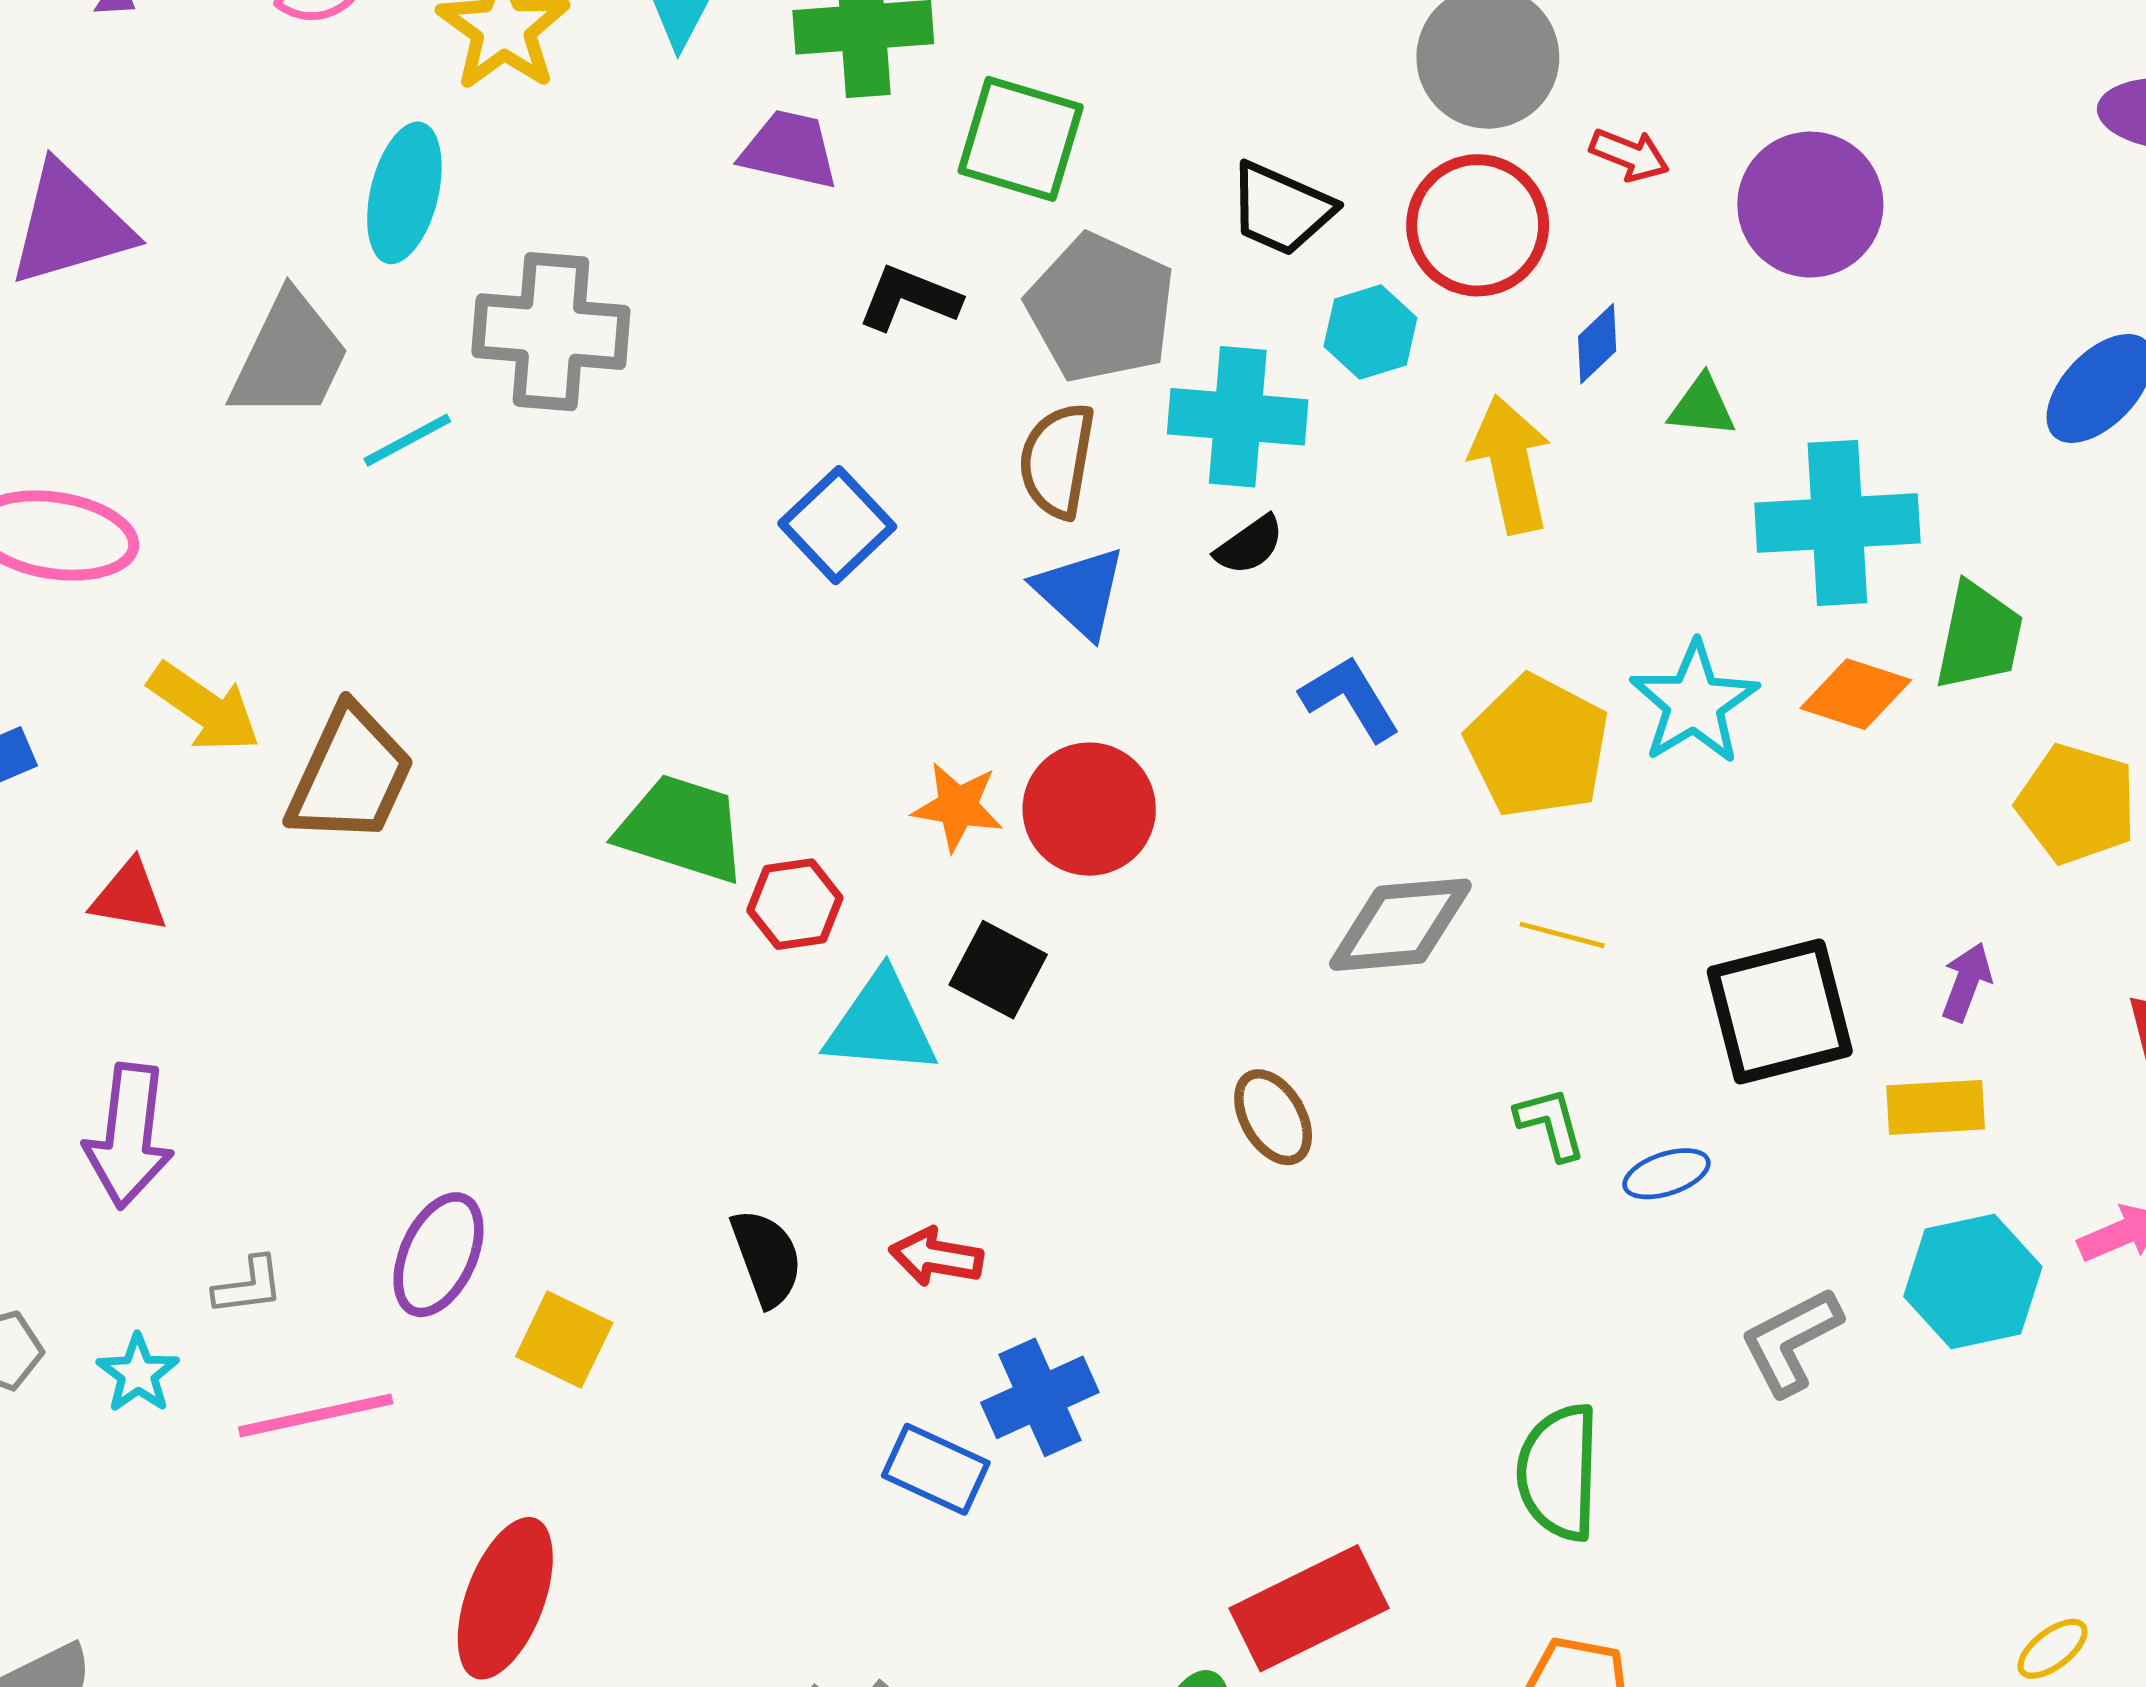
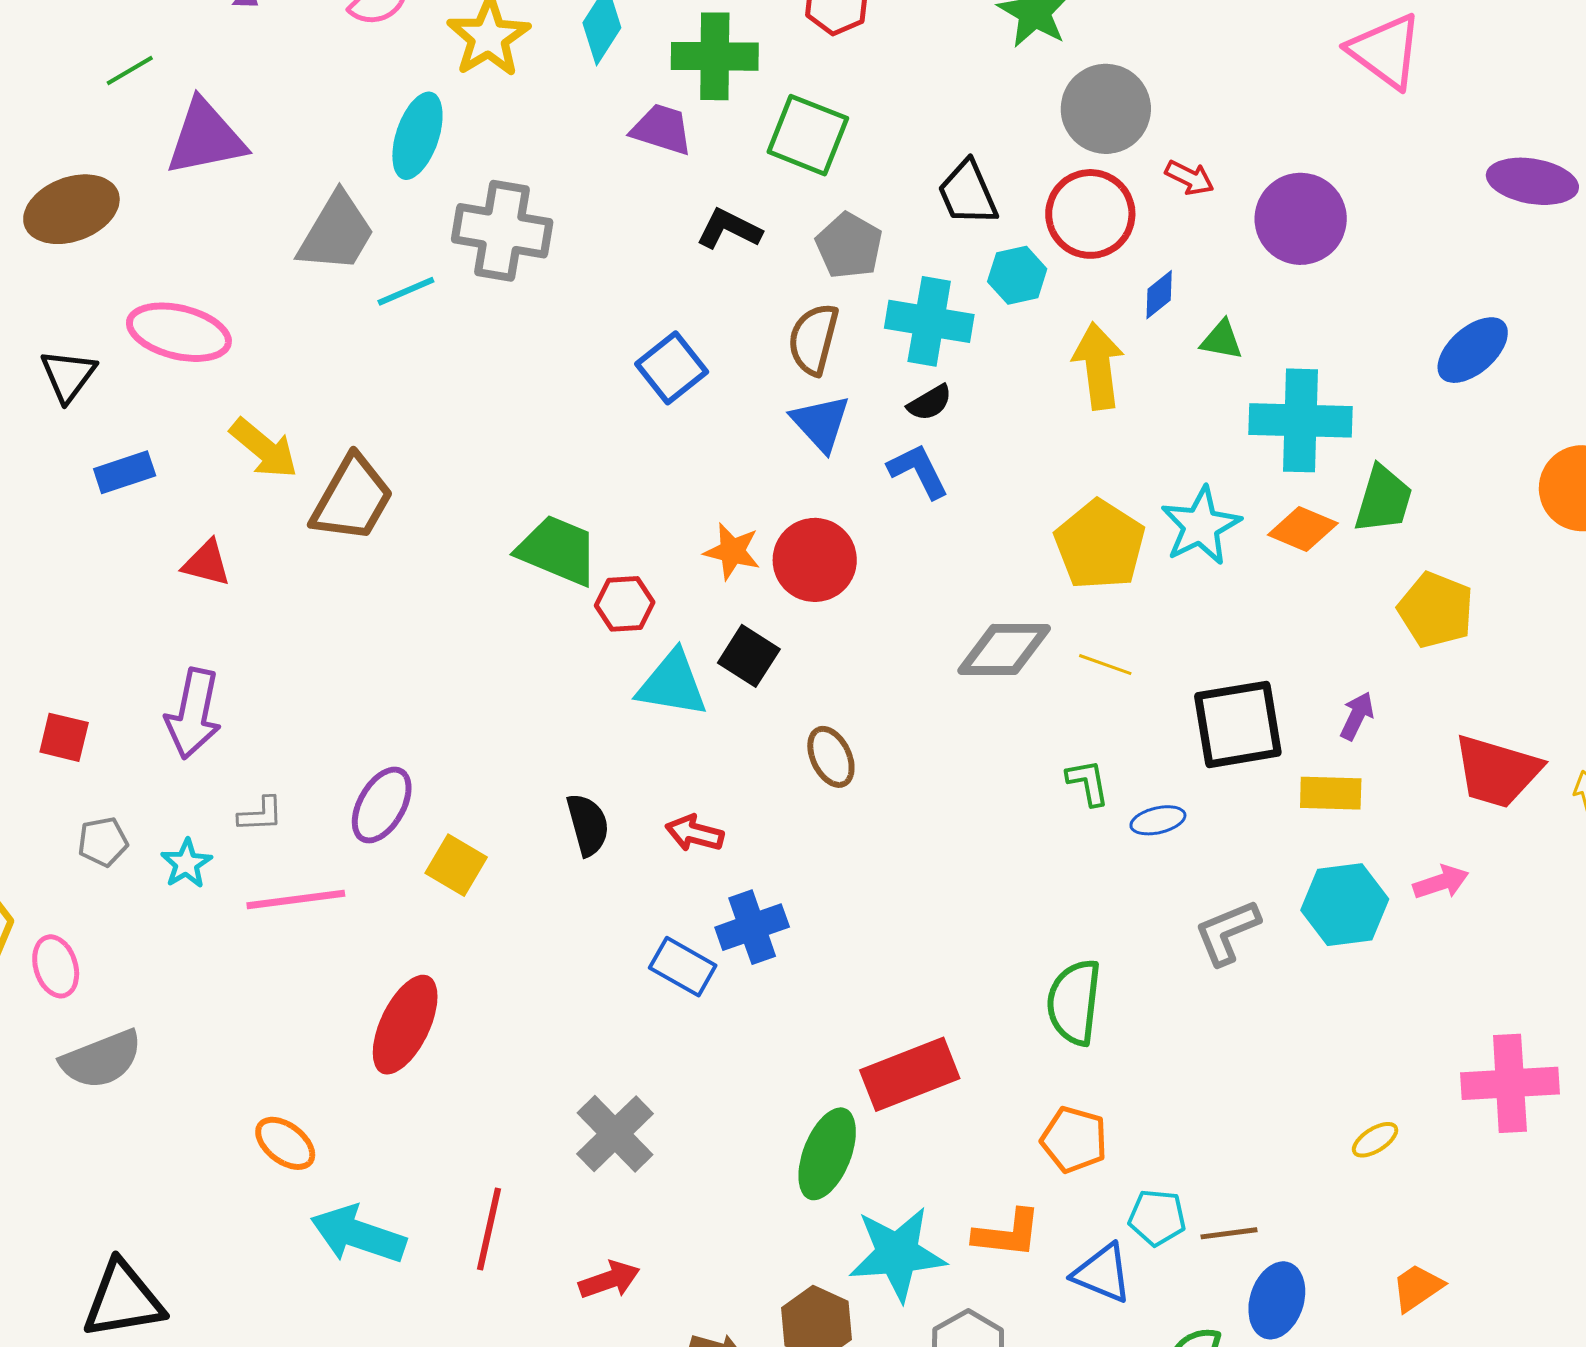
black trapezoid: (1281, 209) -> (968, 193), turned 38
gray pentagon: (1101, 308) -> (849, 246), size x0.7
blue L-shape: (1350, 698) -> (918, 471), moved
brown ellipse: (1273, 1117) -> (831, 757), moved

